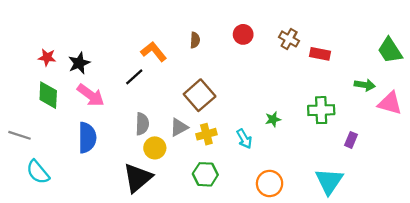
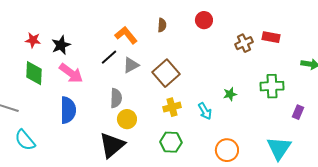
brown cross: (289, 39) -> (244, 43), moved, turned 36
gray triangle: (179, 127) -> (131, 65), moved

